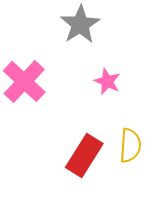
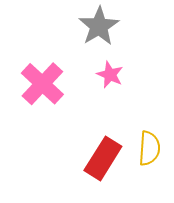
pink star: (107, 81) -> (110, 75), moved

